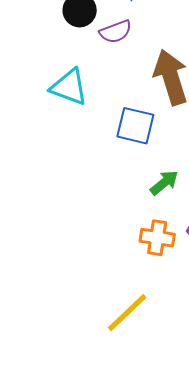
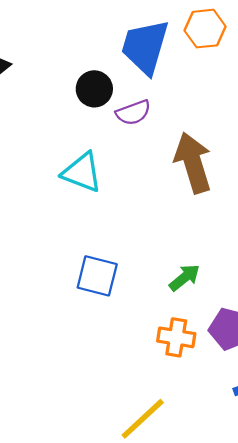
blue square: (135, 126) -> (97, 276), moved

